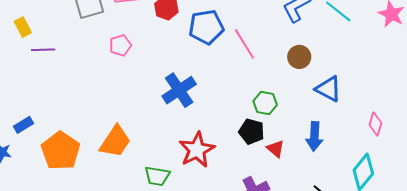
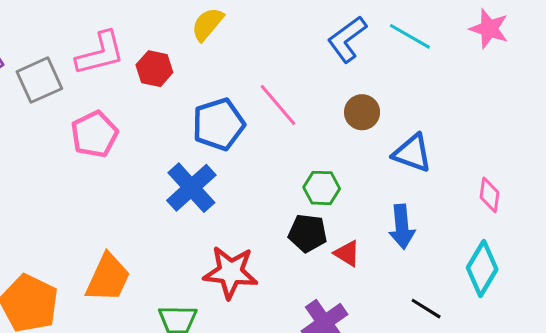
blue pentagon: (206, 27) -> (218, 124), moved
pink pentagon: (120, 45) -> (94, 134), size x1.4
red star: (197, 150) -> (231, 272), turned -30

